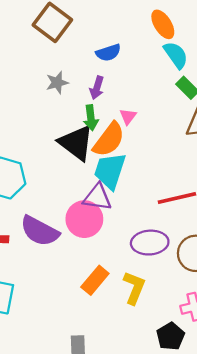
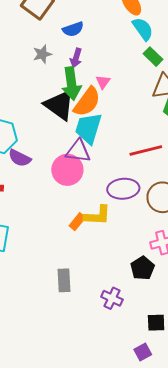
blue semicircle: (108, 53) -> (73, 29), moved
green arrow: (91, 118) -> (71, 84), size x1.5
purple semicircle: (40, 231) -> (20, 158), moved, size x0.7
orange rectangle: (95, 280) -> (77, 222), size x0.7
yellow L-shape: (134, 288) -> (97, 215), moved, turned 72

